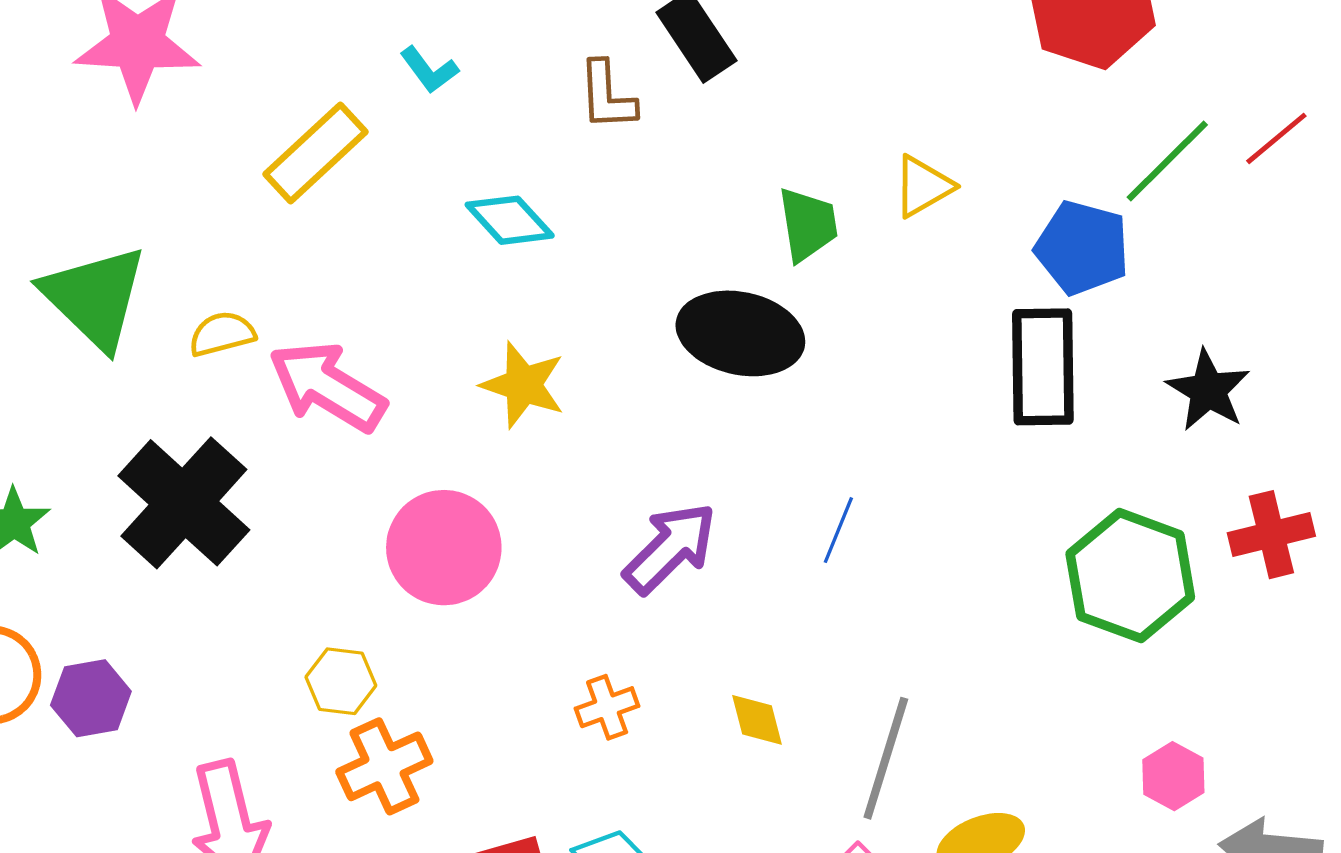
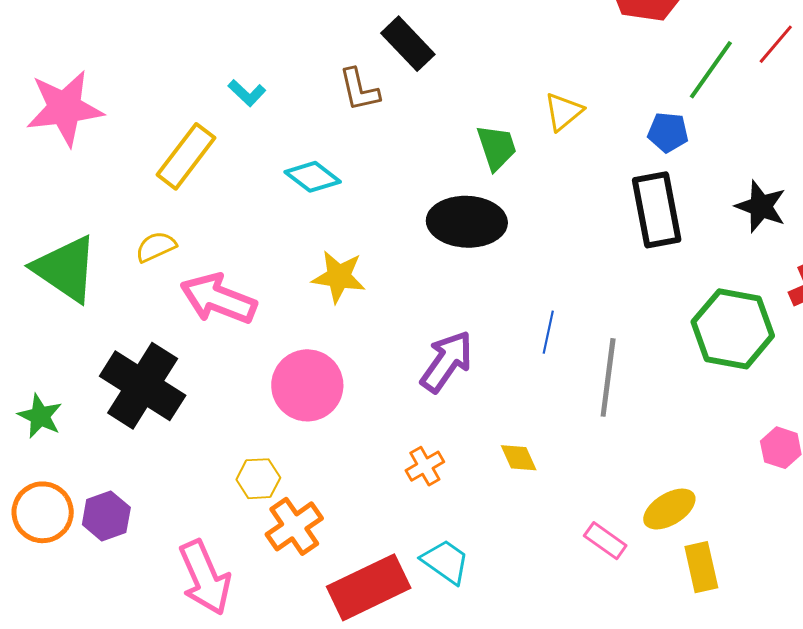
blue pentagon: (1082, 248) -> (668, 132), size x0.7
yellow semicircle: (222, 334) -> (156, 247), moved
gray line: (886, 758) -> (608, 377), moved

